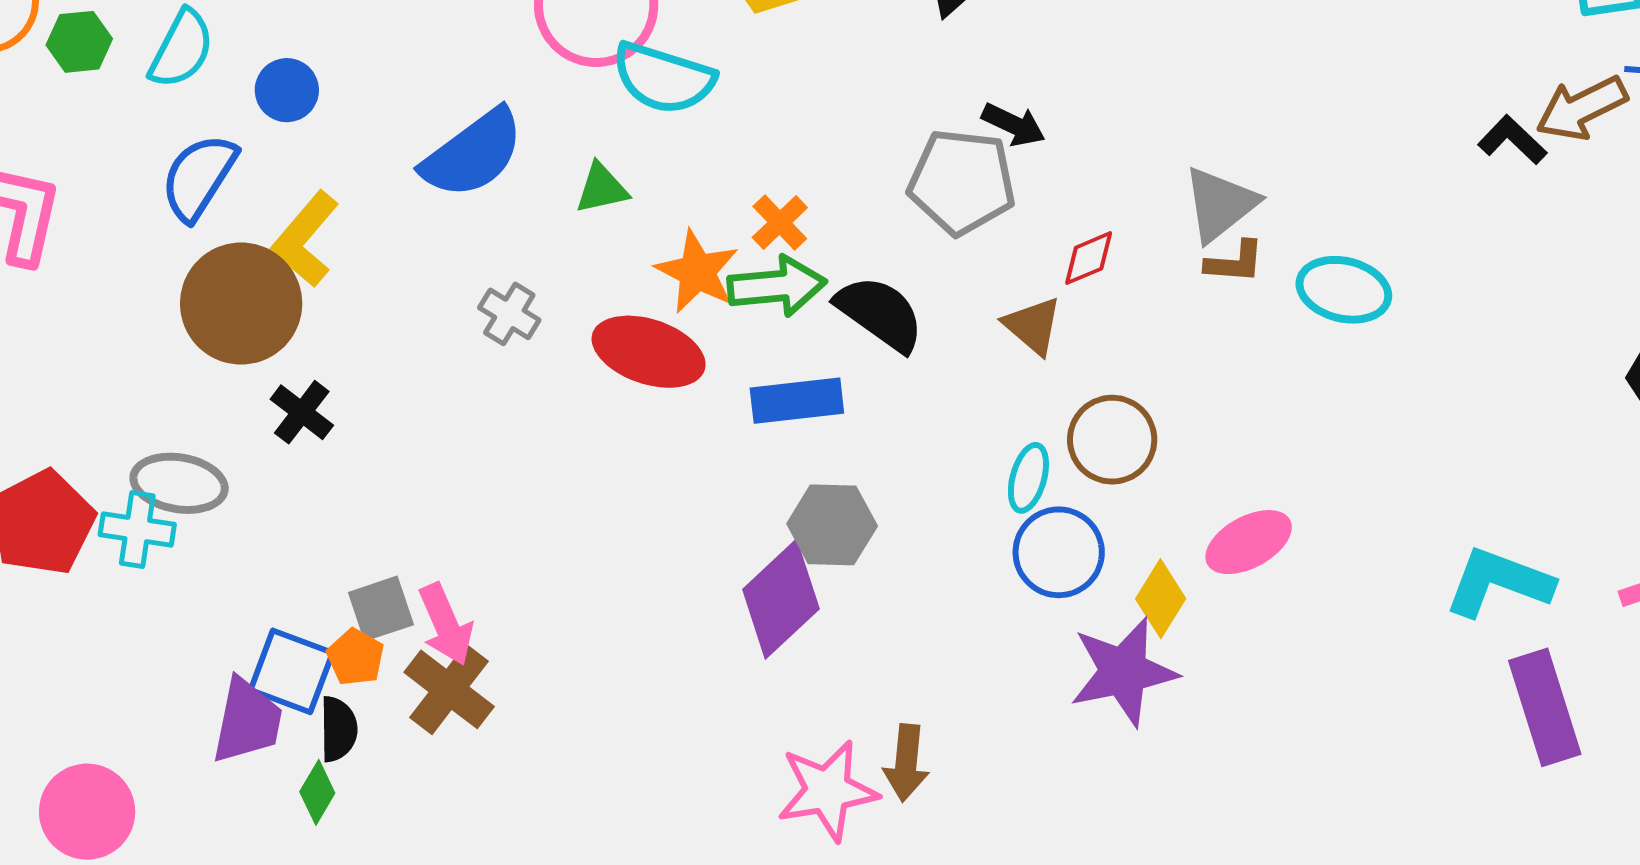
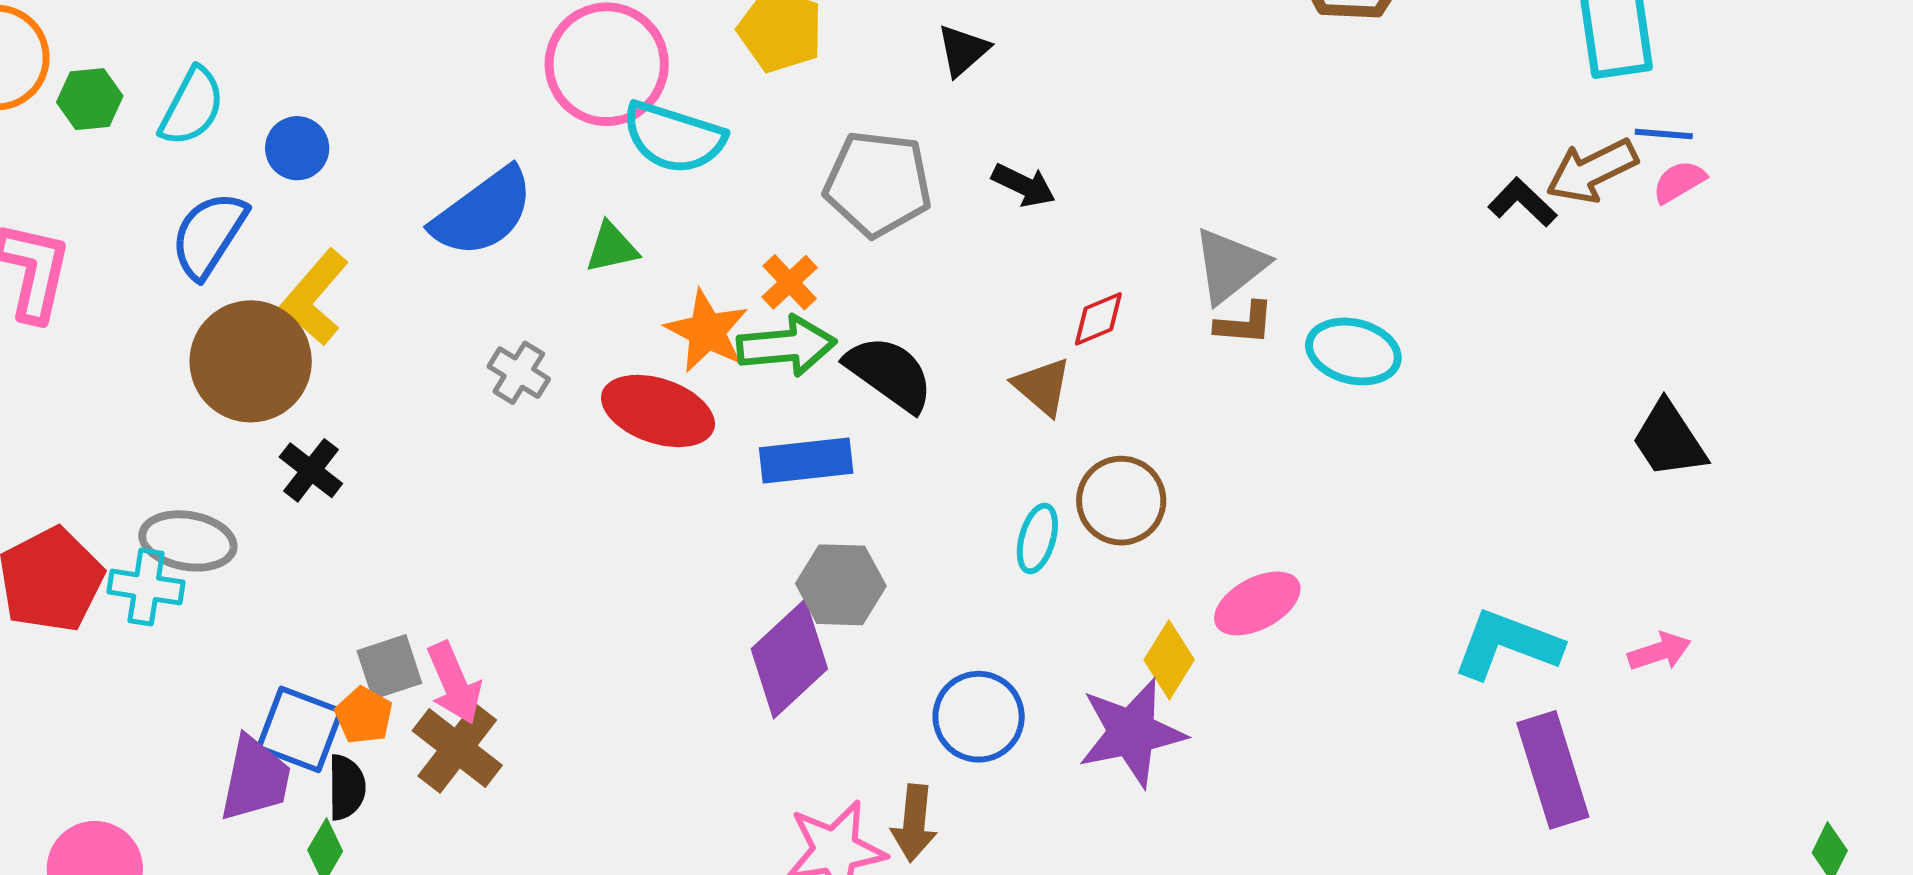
gray pentagon: (962, 182) -> (878, 184), moved
blue circle: (1059, 552) -> (979, 717), moved

